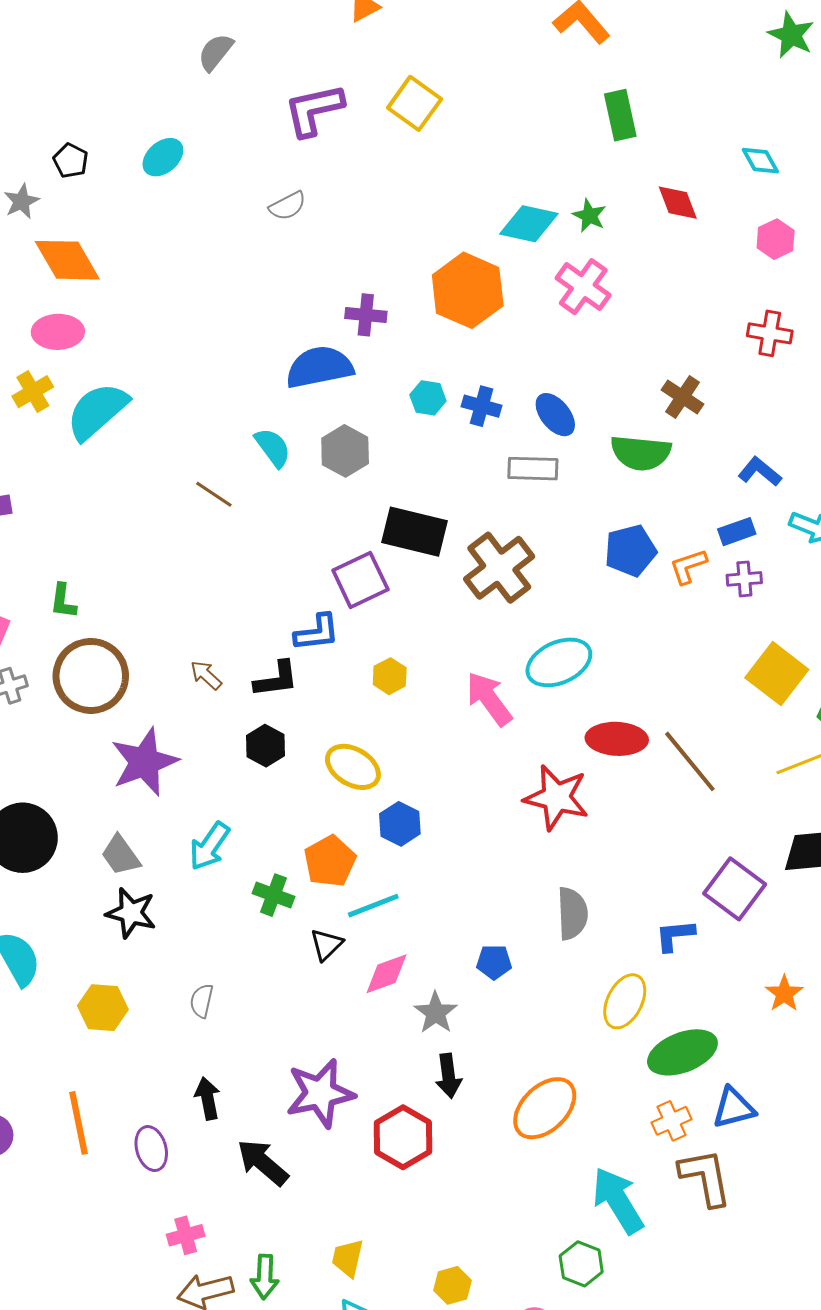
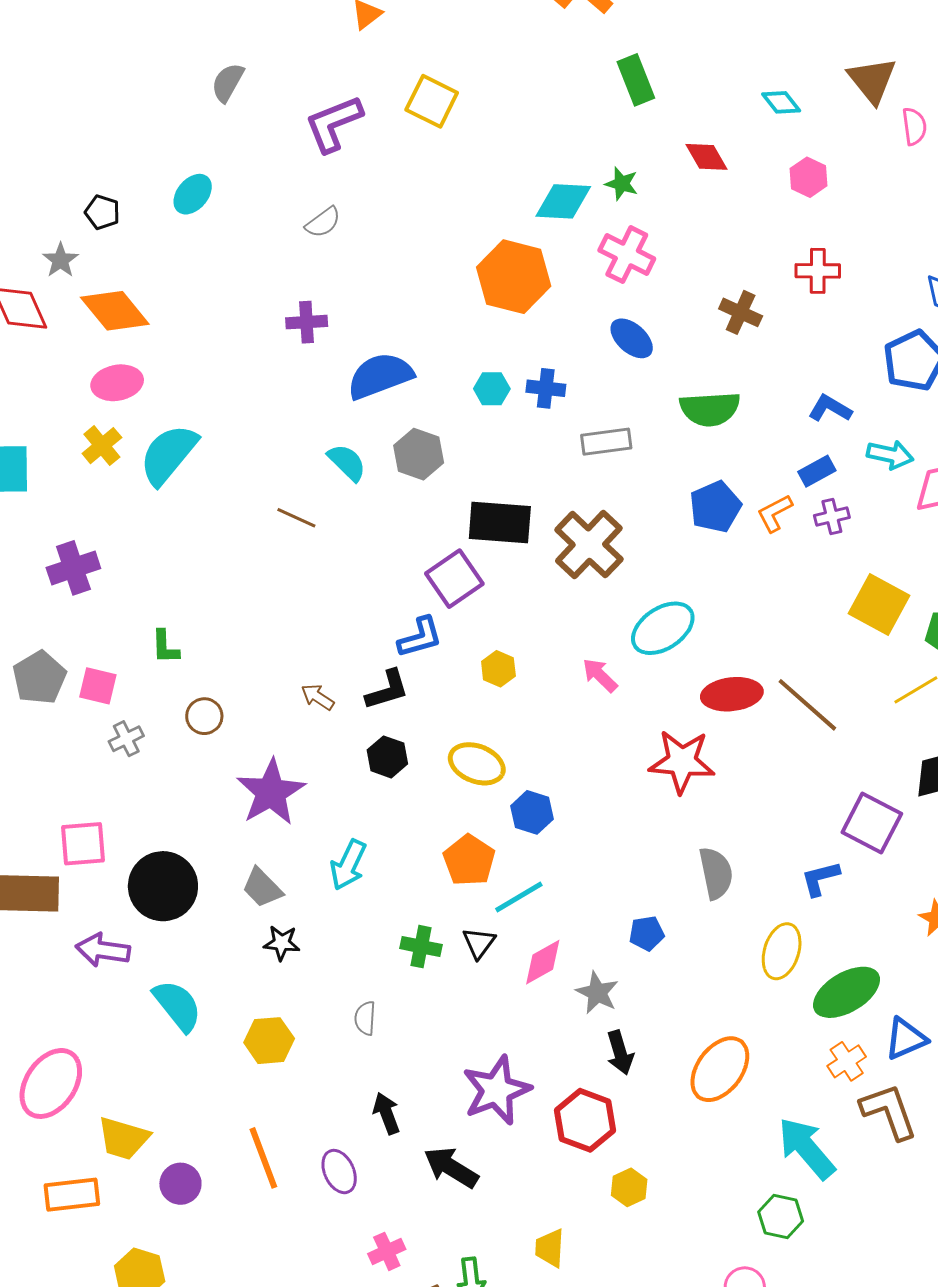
purple cross: (366, 315) -> (307, 322), moved
brown cross: (683, 397) -> (741, 312), moved
blue ellipse: (555, 415) -> (632, 338), moved
brown circle: (91, 676) -> (204, 716), size x0.5
pink arrow: (489, 699) -> (600, 675), size x0.7
green cross: (273, 895) -> (421, 947), moved
black star: (131, 913) -> (282, 943), size x0.7
yellow hexagon: (453, 1285) -> (629, 1187), moved

